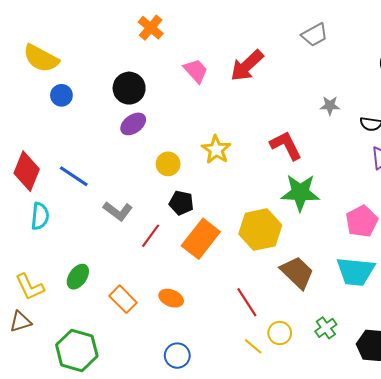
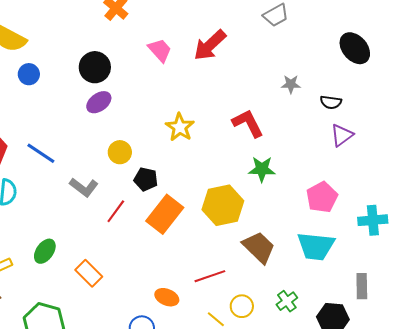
yellow circle: (168, 164) -> (120, 152), moved
green star: (300, 193) -> (262, 169), size x0.7
orange ellipse: (171, 298) -> (167, 297), moved
red line: (247, 302) -> (210, 276), turned -76

